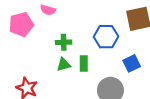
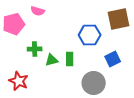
green cross: (64, 42) -> (35, 49), moved

